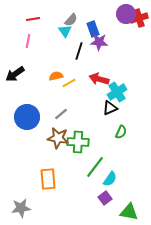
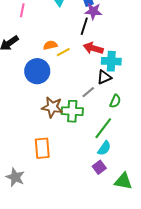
black line: (79, 51) -> (84, 26), moved
cyan cross: (117, 92) -> (111, 61), turned 36
gray line: (61, 114) -> (88, 92), moved
blue circle: (27, 117) -> (37, 71), moved
green line: (95, 167) -> (103, 128), moved
gray star: (21, 208) -> (15, 177), turned 30

